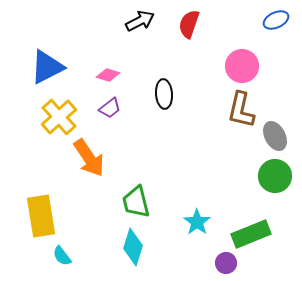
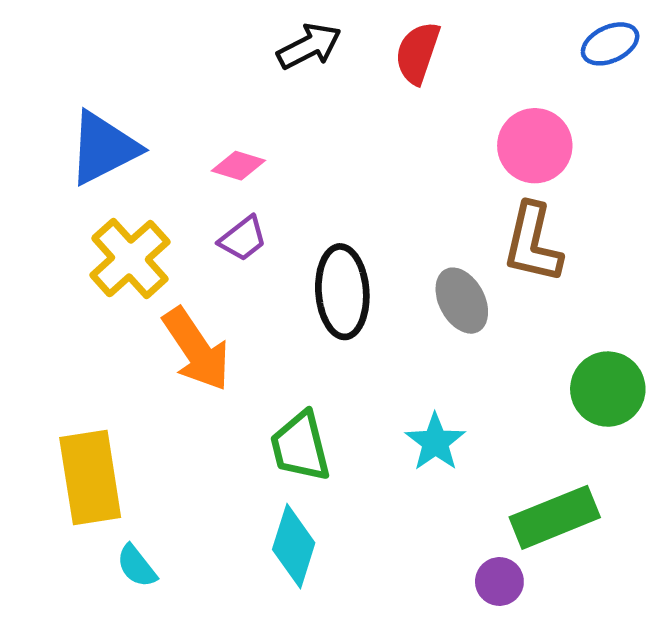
black ellipse: (164, 94) -> (342, 292), moved, size x1.4
gray ellipse: (275, 136) -> (462, 301), moved
cyan star: (197, 222) -> (435, 442), moved

